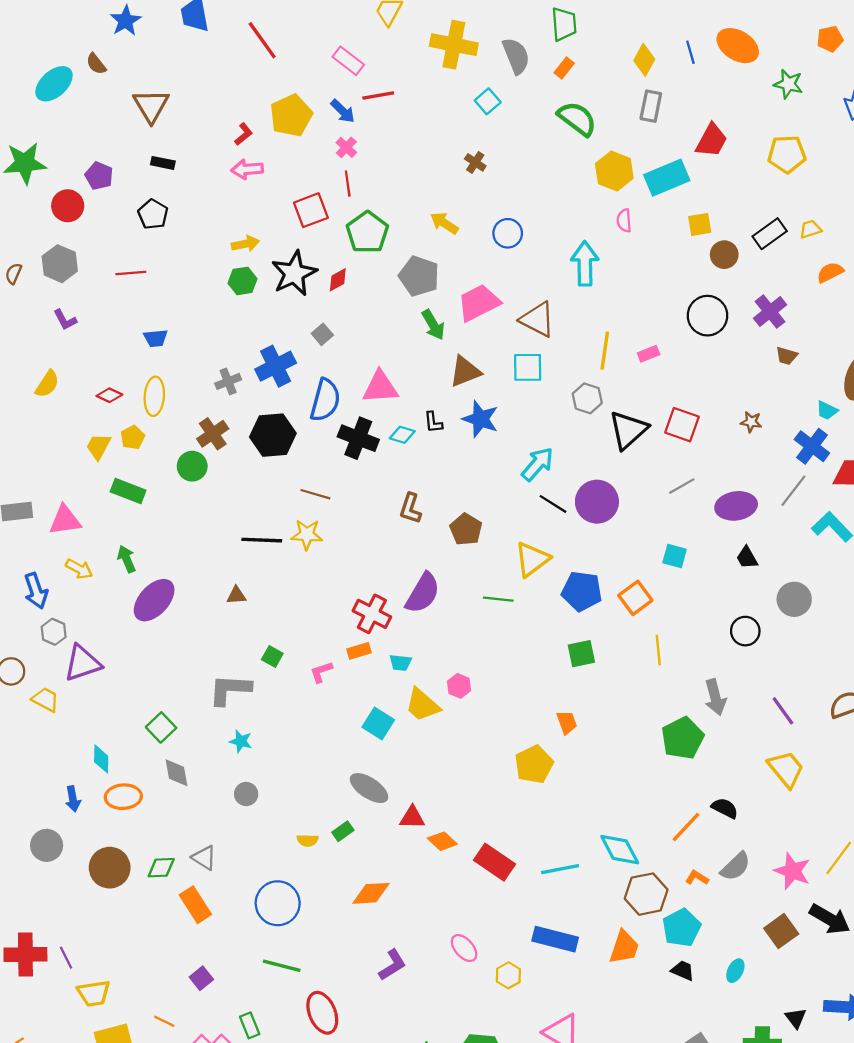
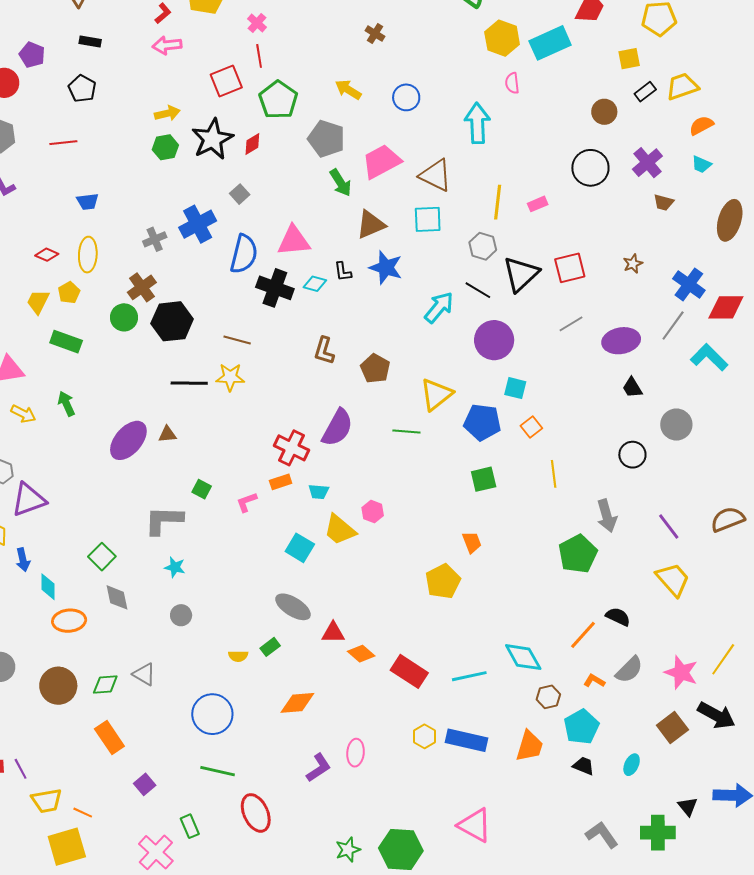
yellow square: (700, 224) -> (629, 59), moved
yellow trapezoid: (810, 229) -> (682, 86), size x1.6
black rectangle: (770, 234) -> (645, 92), size x0.7
cyan trapezoid: (827, 410) -> (701, 164), moved
brown star: (751, 422) -> (633, 264), turned -30
red square: (682, 425) -> (570, 268), turned -32
black hexagon: (273, 435) -> (172, 321), moved
black line: (553, 504) -> (478, 290), moved
cyan square: (675, 556) -> (515, 388), moved
orange square: (635, 598) -> (531, 427), size x0.7
purple ellipse: (154, 600) -> (128, 440), moved
blue arrow: (73, 799) -> (23, 560), moved
brown hexagon: (646, 894) -> (548, 697), size x0.6
orange rectangle: (195, 905) -> (109, 737), moved
pink ellipse: (464, 948) -> (356, 753), moved, turned 48
yellow hexagon: (508, 975) -> (424, 736), moved
orange line: (164, 1021) -> (83, 813), moved

